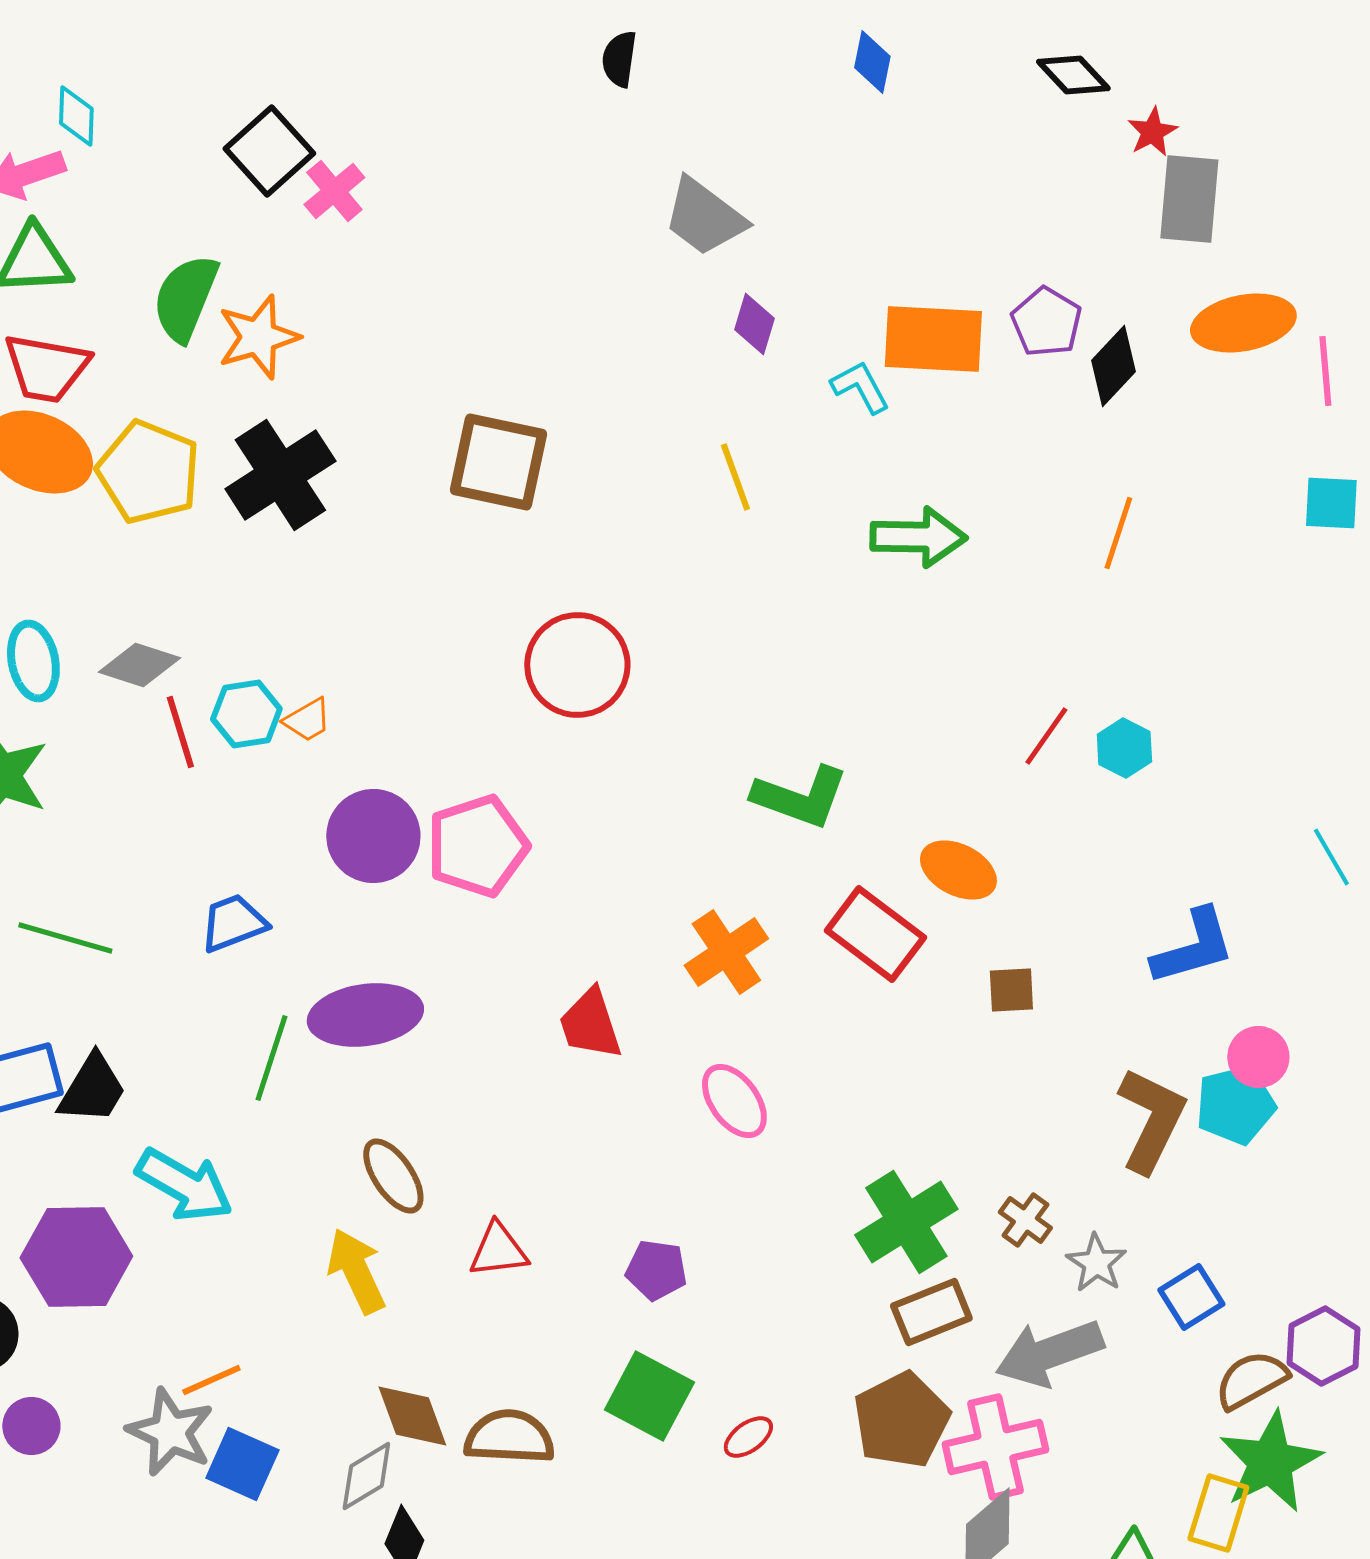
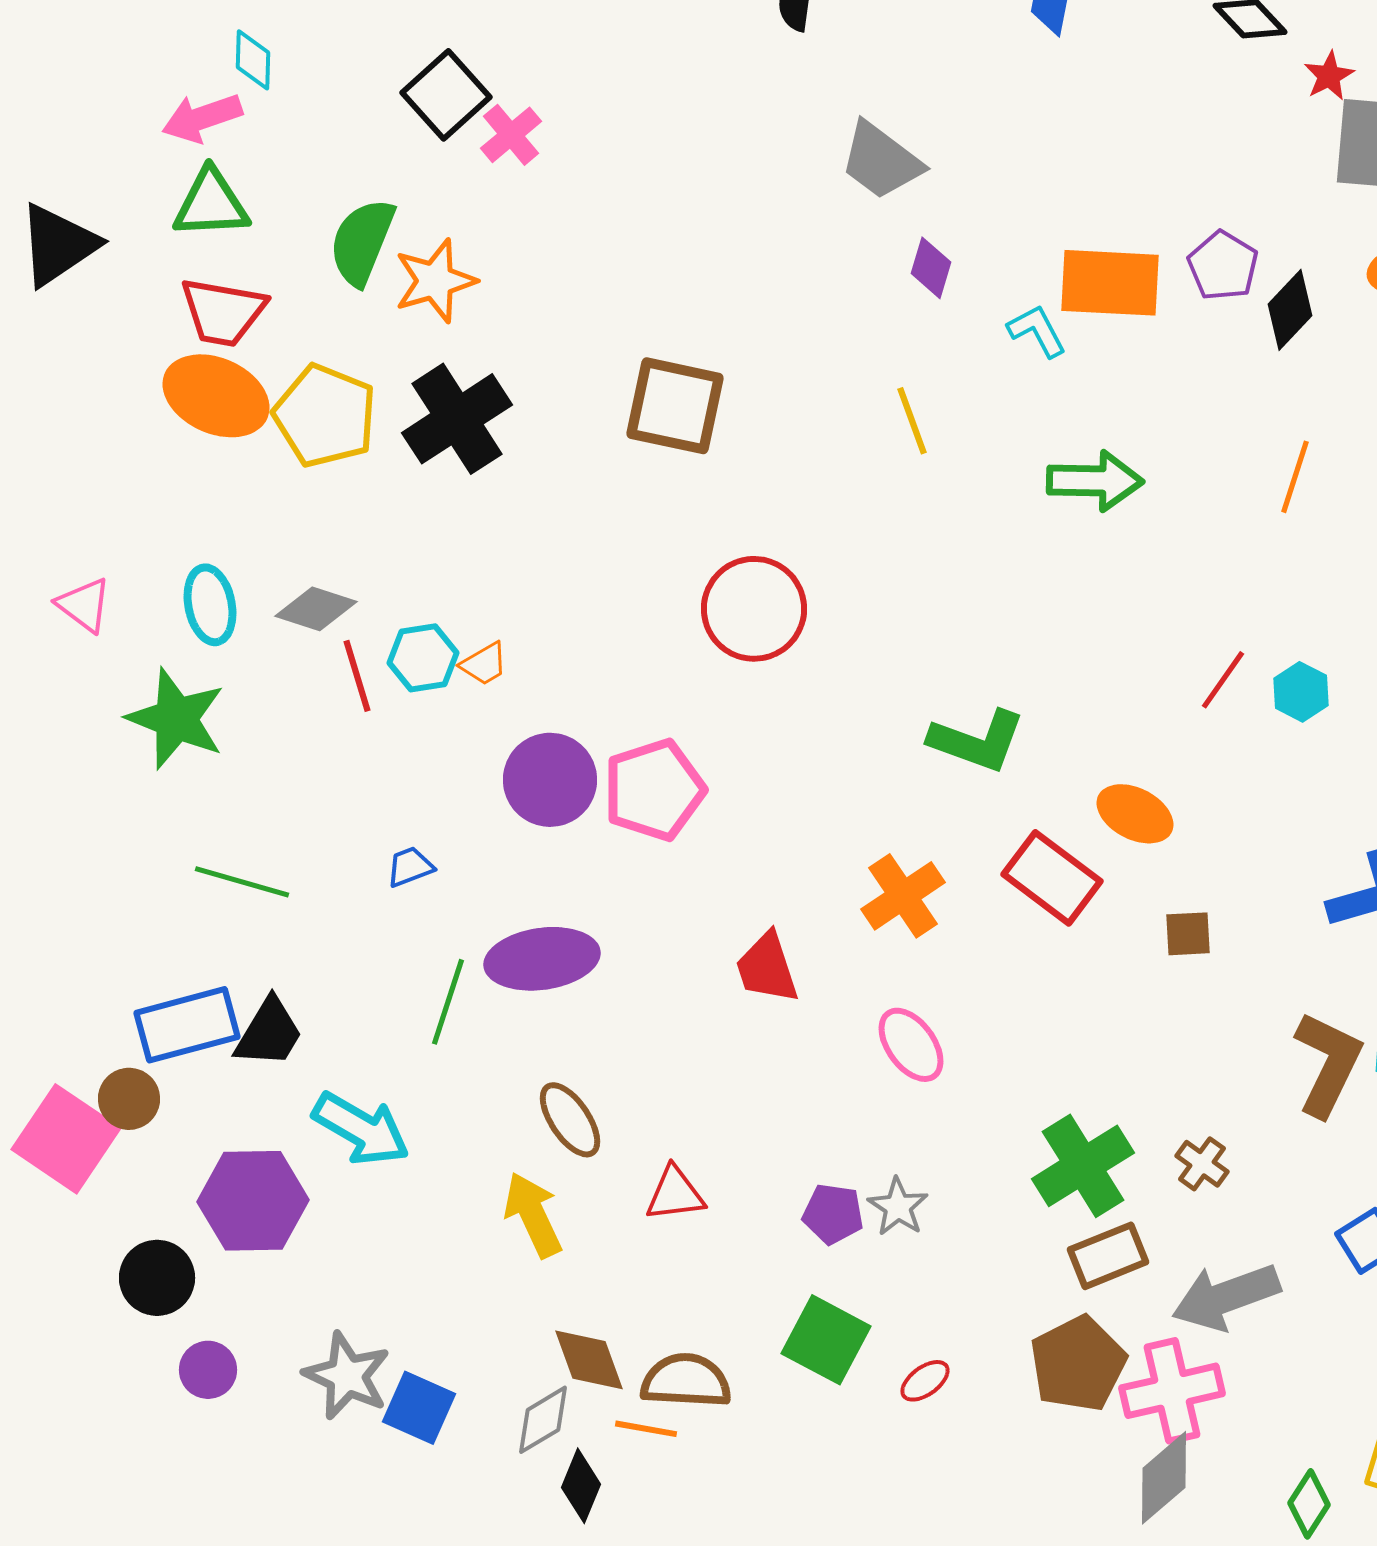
blue trapezoid: (233, 923) -> (410, 867), size x0.7
gray star: (1096, 1263) -> (898, 1207), moved
orange line: (211, 1380) -> (646, 1429), moved, turned 34

